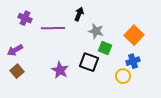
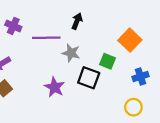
gray star: (96, 31) -> (71, 53), moved
orange square: (134, 35) -> (130, 40), moved
yellow circle: (123, 76) -> (133, 107), moved

